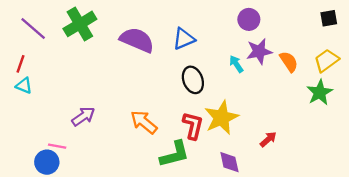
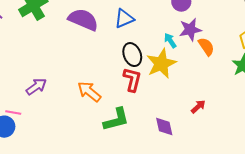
orange semicircle: (289, 62) -> (206, 47), moved
yellow star: (221, 118) -> (161, 64), moved
red L-shape: (193, 126) -> (132, 80), moved

